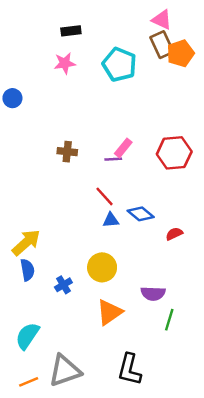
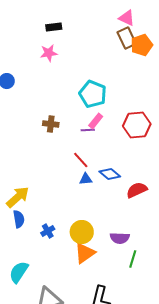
cyan pentagon: (119, 65) -> (93, 94), moved
red semicircle: (174, 234) -> (137, 190), size x1.5
yellow circle: (102, 267) -> (82, 232), moved

